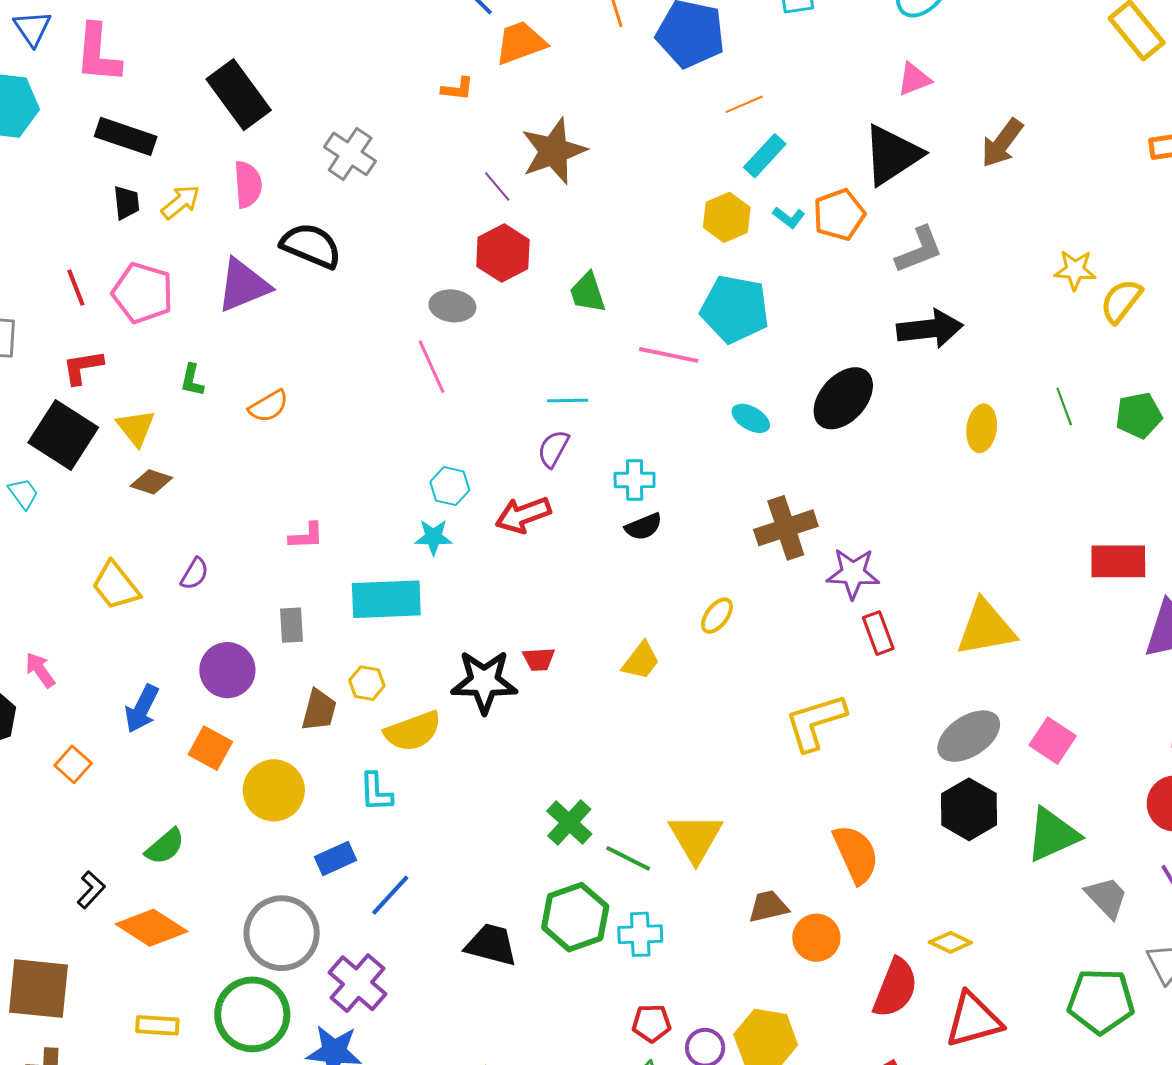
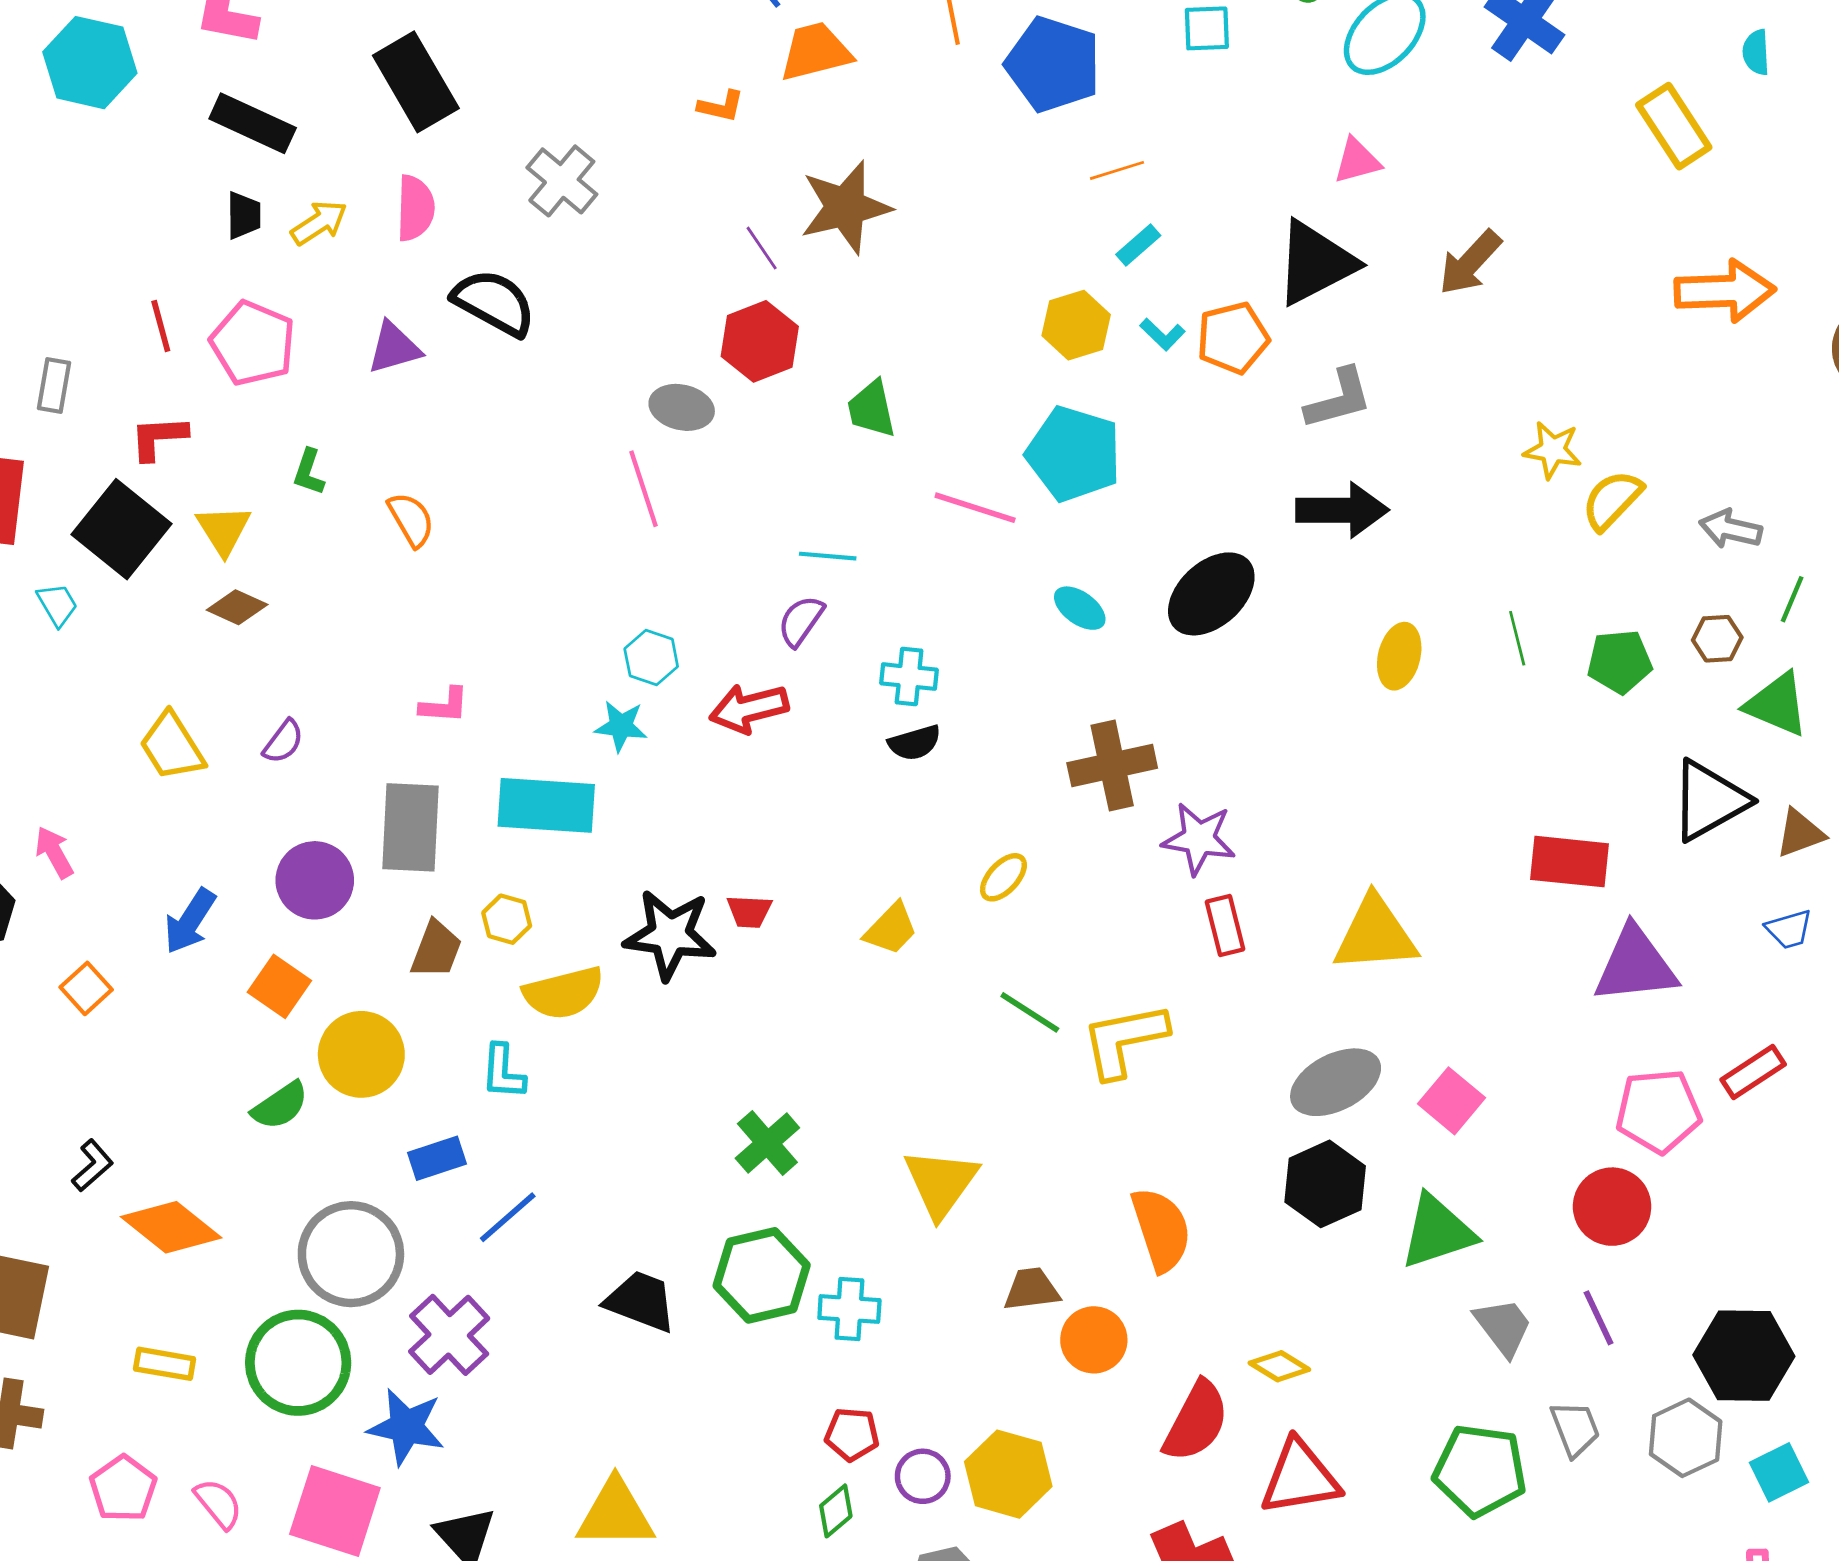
cyan rectangle: (765, 156) -> (1138, 245), size x0.7
purple triangle: (243, 285) -> (394, 348), size x0.7
orange semicircle: (269, 406) -> (411, 520), turned -96
gray rectangle: (291, 625) -> (410, 827), size x1.8
green semicircle: (165, 846) -> (280, 1106), moved
green line: (628, 858) -> (1030, 1012), moved

